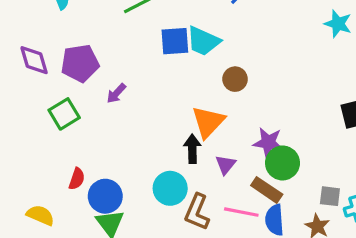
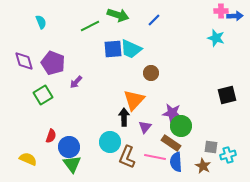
purple pentagon: (80, 63) -> (53, 63), turned 30

